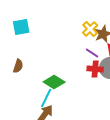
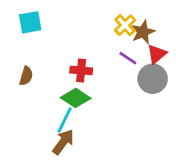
red cross: (95, 69) -> (81, 70), moved

